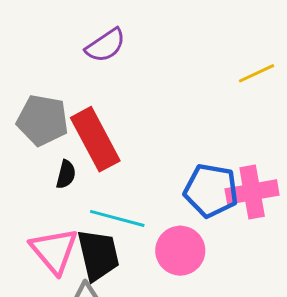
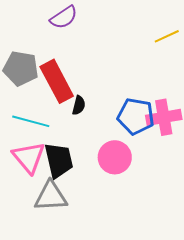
black semicircle: (66, 174) -> (79, 105), moved
cyan line: (117, 218) -> (31, 121), moved

